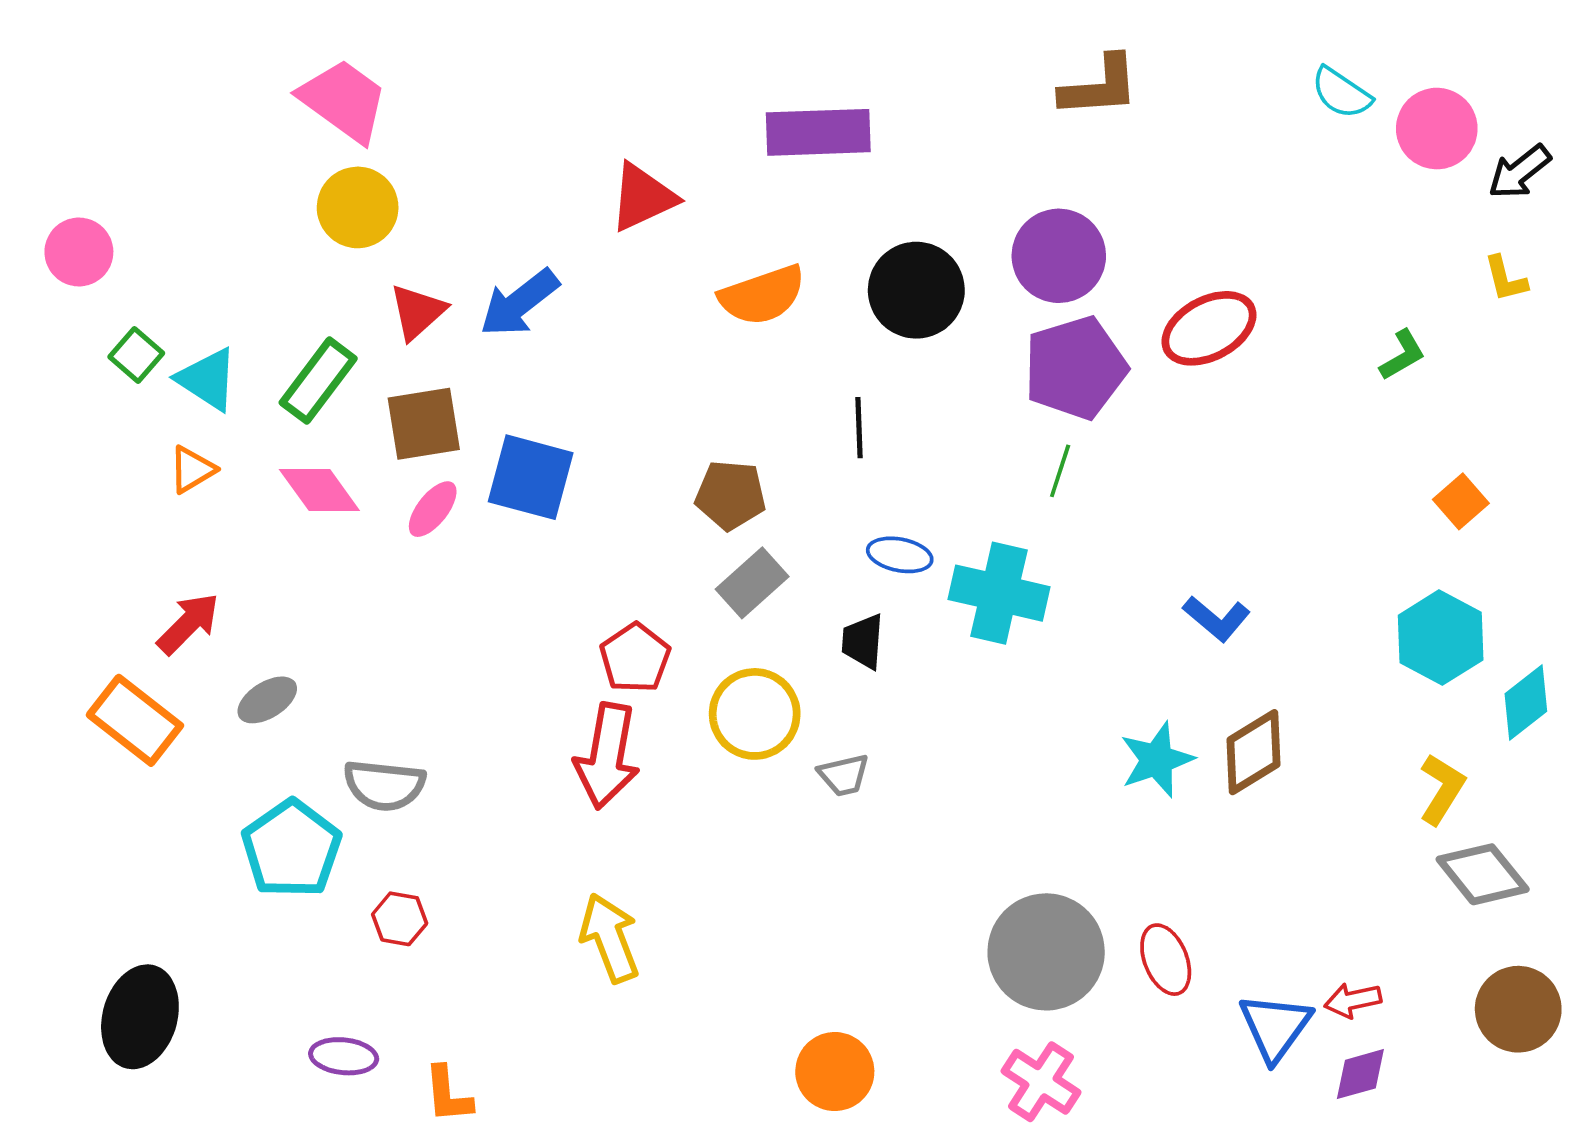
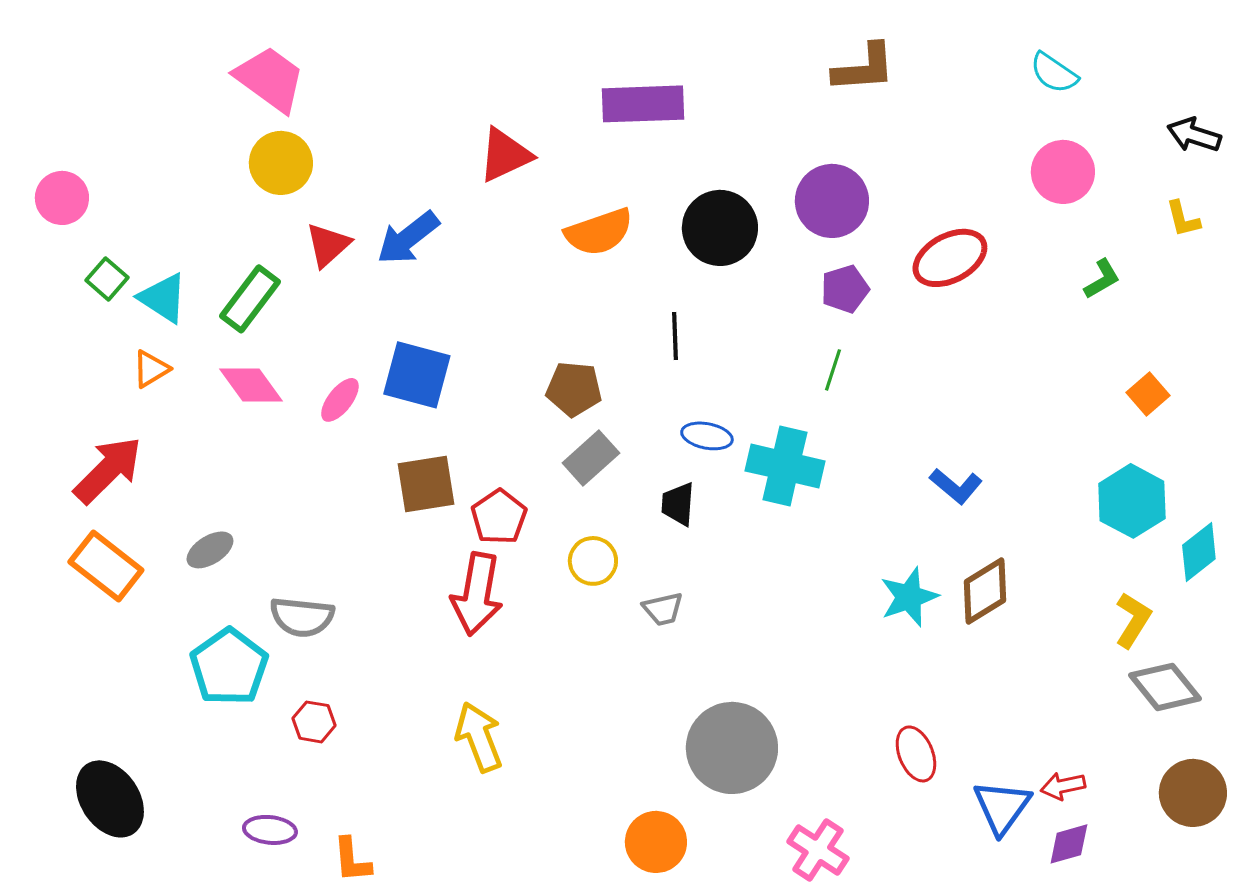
pink circle: (1437, 129) -> (1063, 172), moved
black arrow: (1519, 172) -> (1194, 135), turned 56
purple pentagon: (1075, 368) -> (845, 289), size x0.6
brown square: (424, 424) -> (426, 484), moved
red arrow: (188, 624) -> (108, 470), moved, size x1.4
yellow circle: (755, 714) -> (593, 561), size x0.7
gray circle: (1046, 952) -> (732, 748), moved
black ellipse: (140, 1017) -> (110, 799), turned -50

